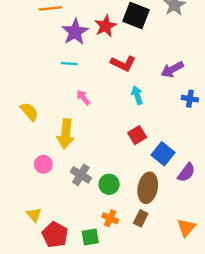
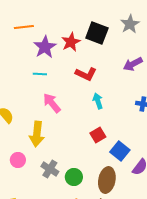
purple arrow: (172, 69) -> (133, 64), moved
pink arrow: (83, 98) -> (52, 103), size x1.5

